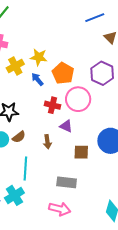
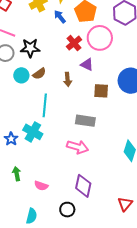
red cross: (52, 105) -> (74, 43), turned 35
cyan cross: (14, 195) -> (33, 132), turned -30

